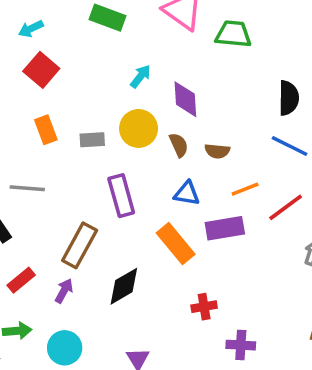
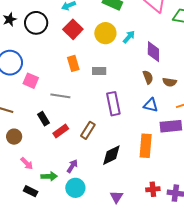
yellow circle: (139, 128) -> (105, 33), moved
orange rectangle: (176, 244) -> (146, 146), moved, turned 40
brown rectangle: (80, 245) -> (88, 130), size x0.7
red rectangle: (21, 280) -> (61, 131), moved
purple arrow: (64, 291) -> (72, 166), moved
red cross: (204, 307) -> (153, 189), moved

